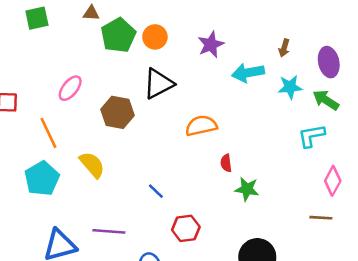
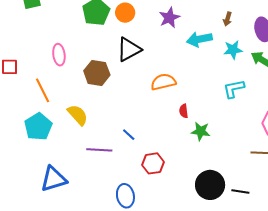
pink ellipse: (70, 88) -> (59, 55), turned -45
cyan L-shape: (311, 136) -> (234, 89), moved
purple line: (109, 231) -> (99, 150), moved

